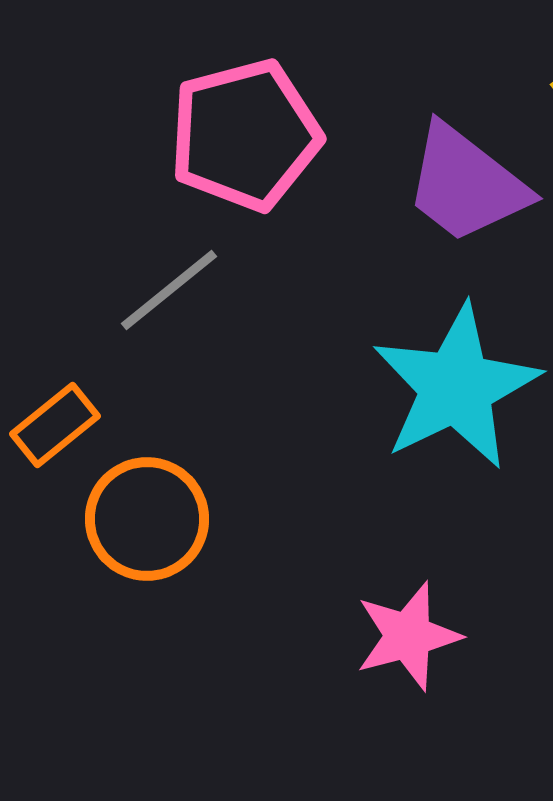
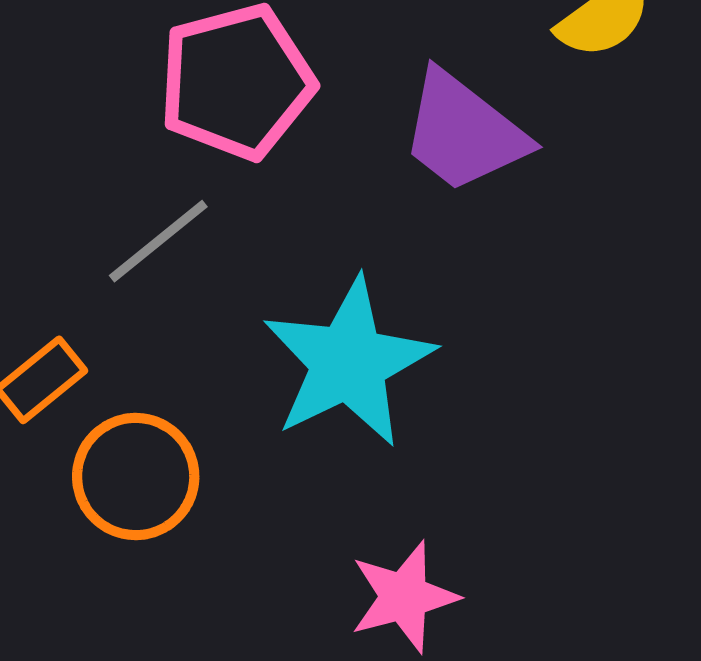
cyan star: (456, 387) -> (348, 362), moved

